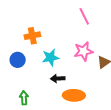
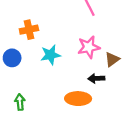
black arrow: (58, 79) -> (96, 78), moved

